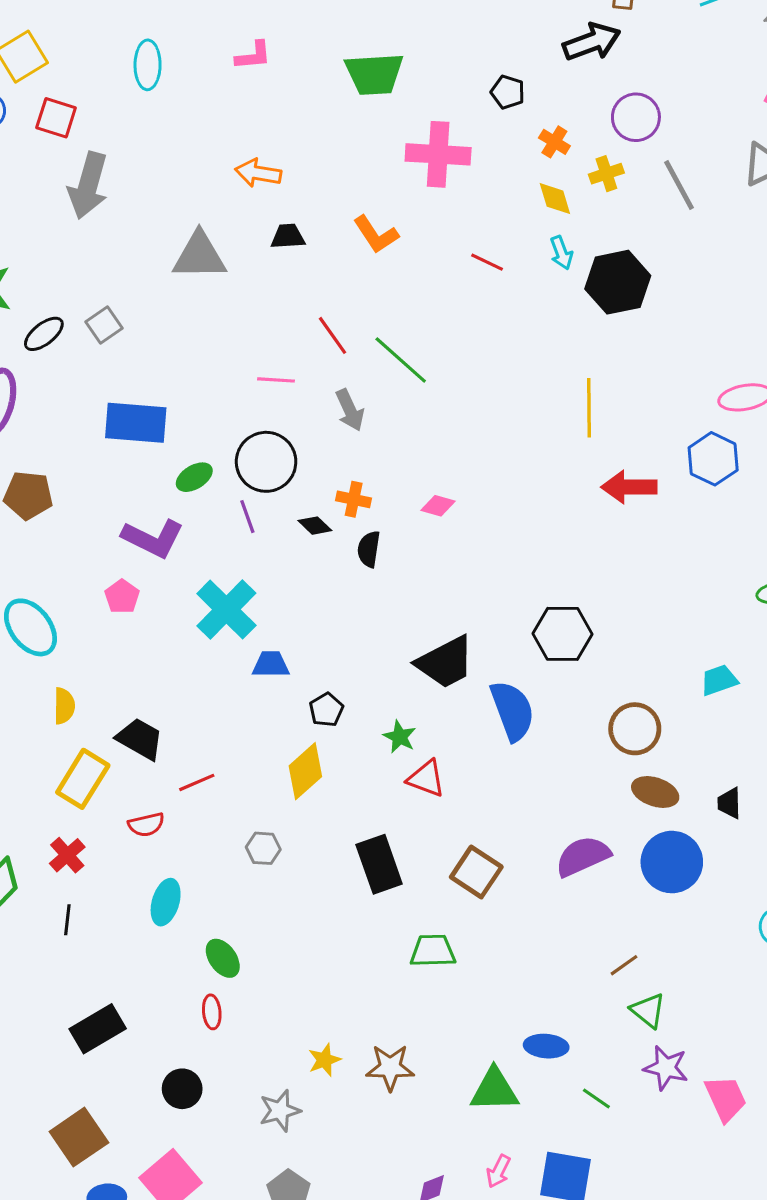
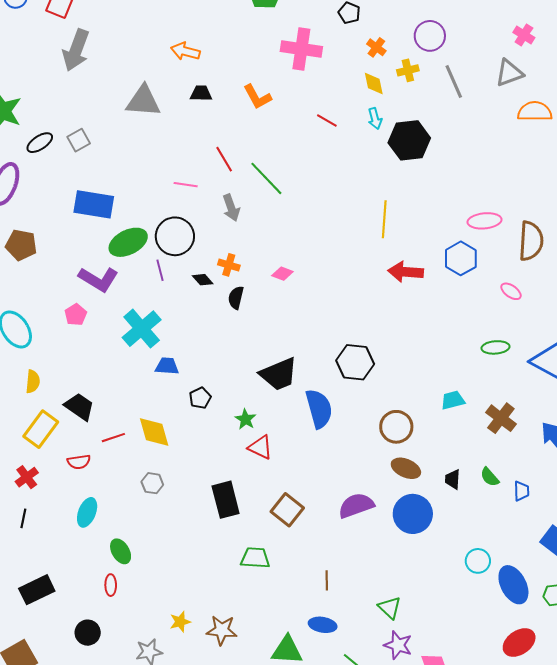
green ellipse: (194, 477) -> (128, 242), size x1.6
yellow diamond: (305, 771) -> (154, 432), moved, turned -69
brown line: (624, 965) -> (327, 580), moved, turned -60

